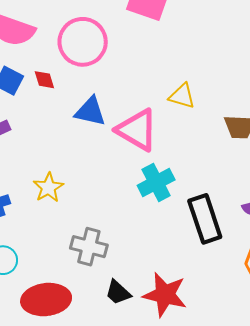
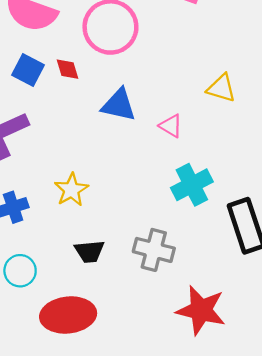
pink triangle: (137, 130) -> (171, 126), size x0.5
gray cross: (89, 247) -> (154, 250), moved
black trapezoid: (118, 292) -> (89, 251), moved, turned -48

